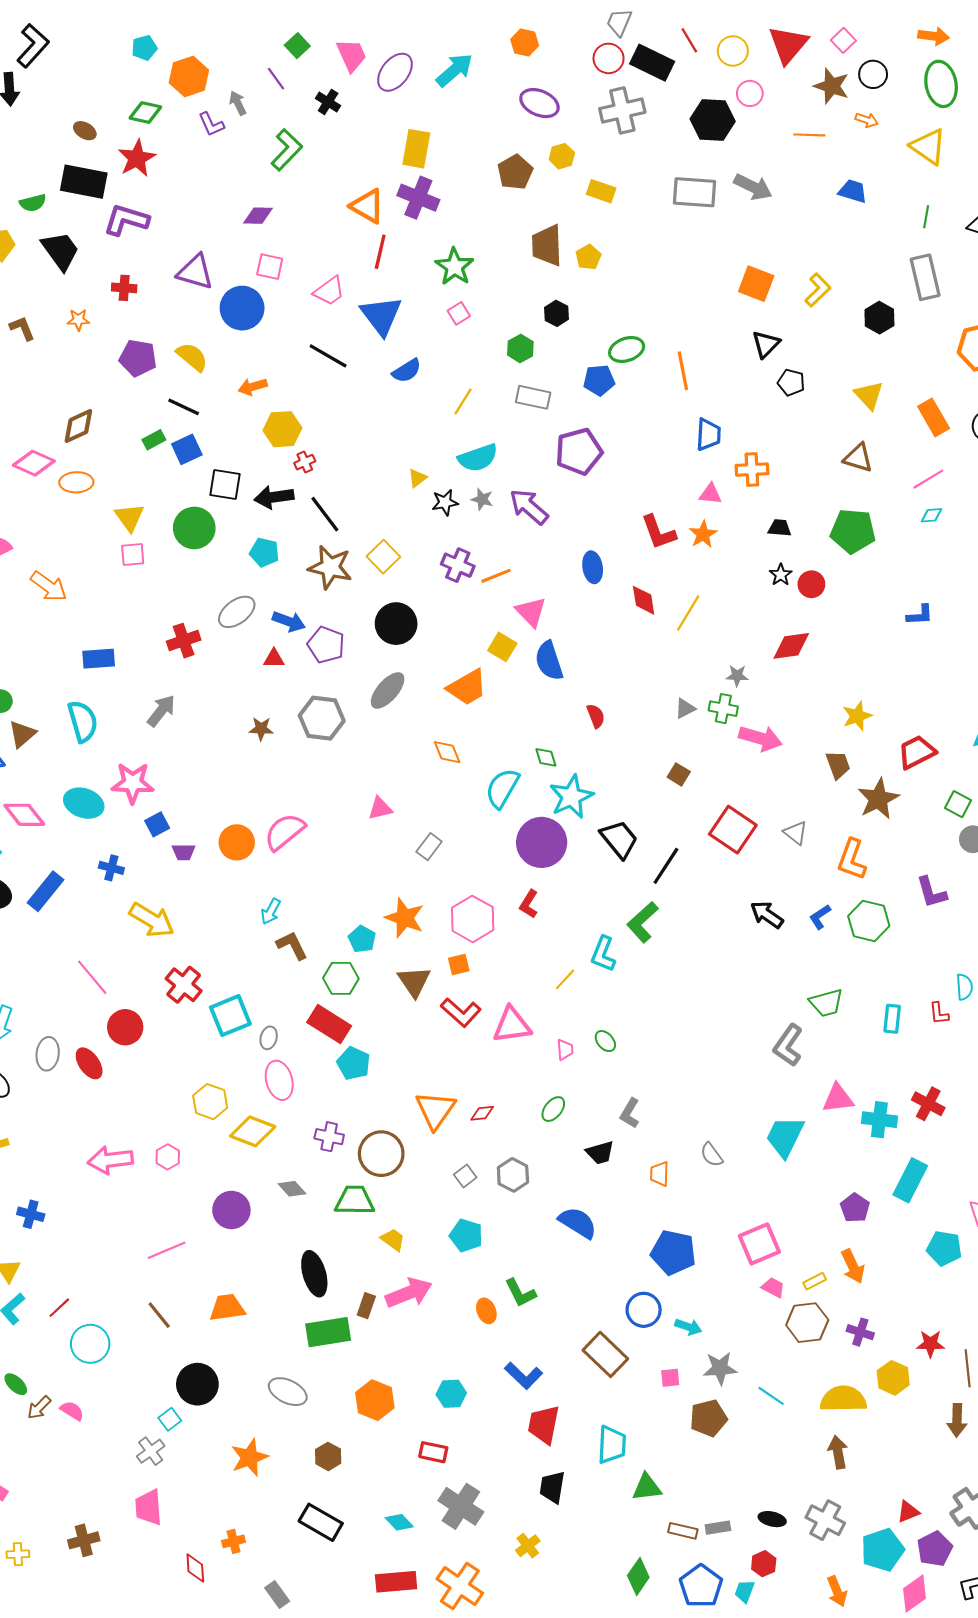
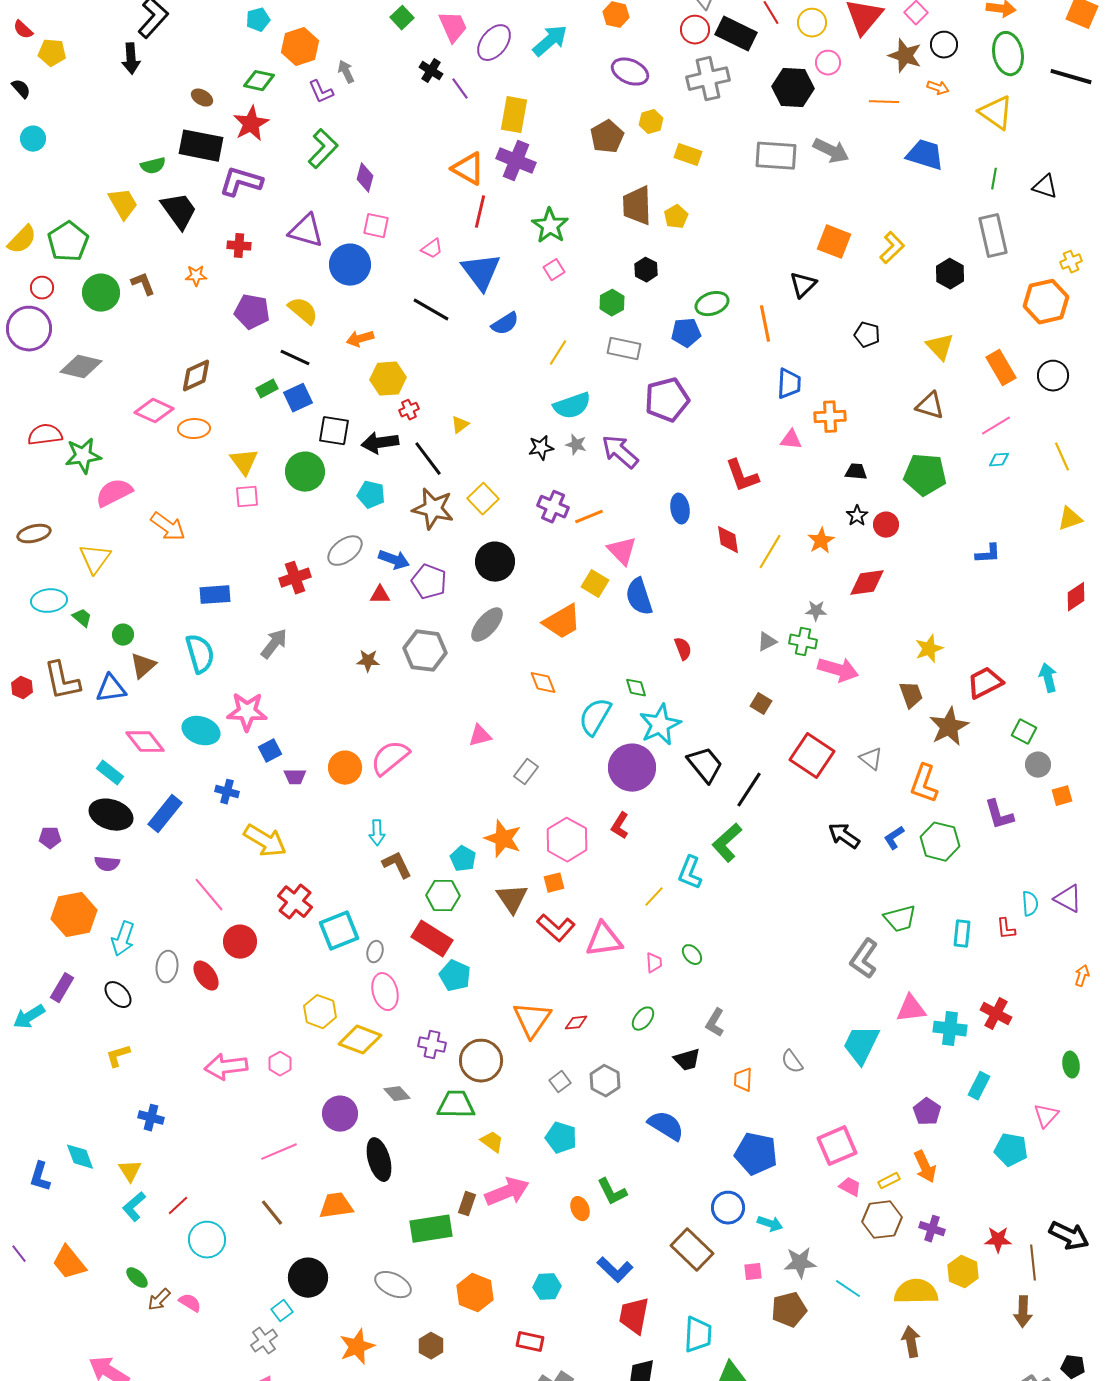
purple line: (276, 79) -> (460, 89), moved
green L-shape: (287, 150) -> (323, 149), moved
blue trapezoid: (853, 191) -> (925, 155), size x1.4
purple diamond: (258, 216) -> (365, 178), turned -76
pink trapezoid: (329, 291) -> (432, 249), size x0.7
black triangle: (766, 344) -> (803, 285), moved
yellow triangle: (417, 478) -> (460, 425), moved
orange star: (703, 534) -> (821, 541), moved
cyan arrow: (271, 911) -> (377, 833), turned -30
cyan rectangle: (910, 1180) -> (979, 1086), size x0.7
black ellipse: (314, 1274) -> (379, 1160), moved

